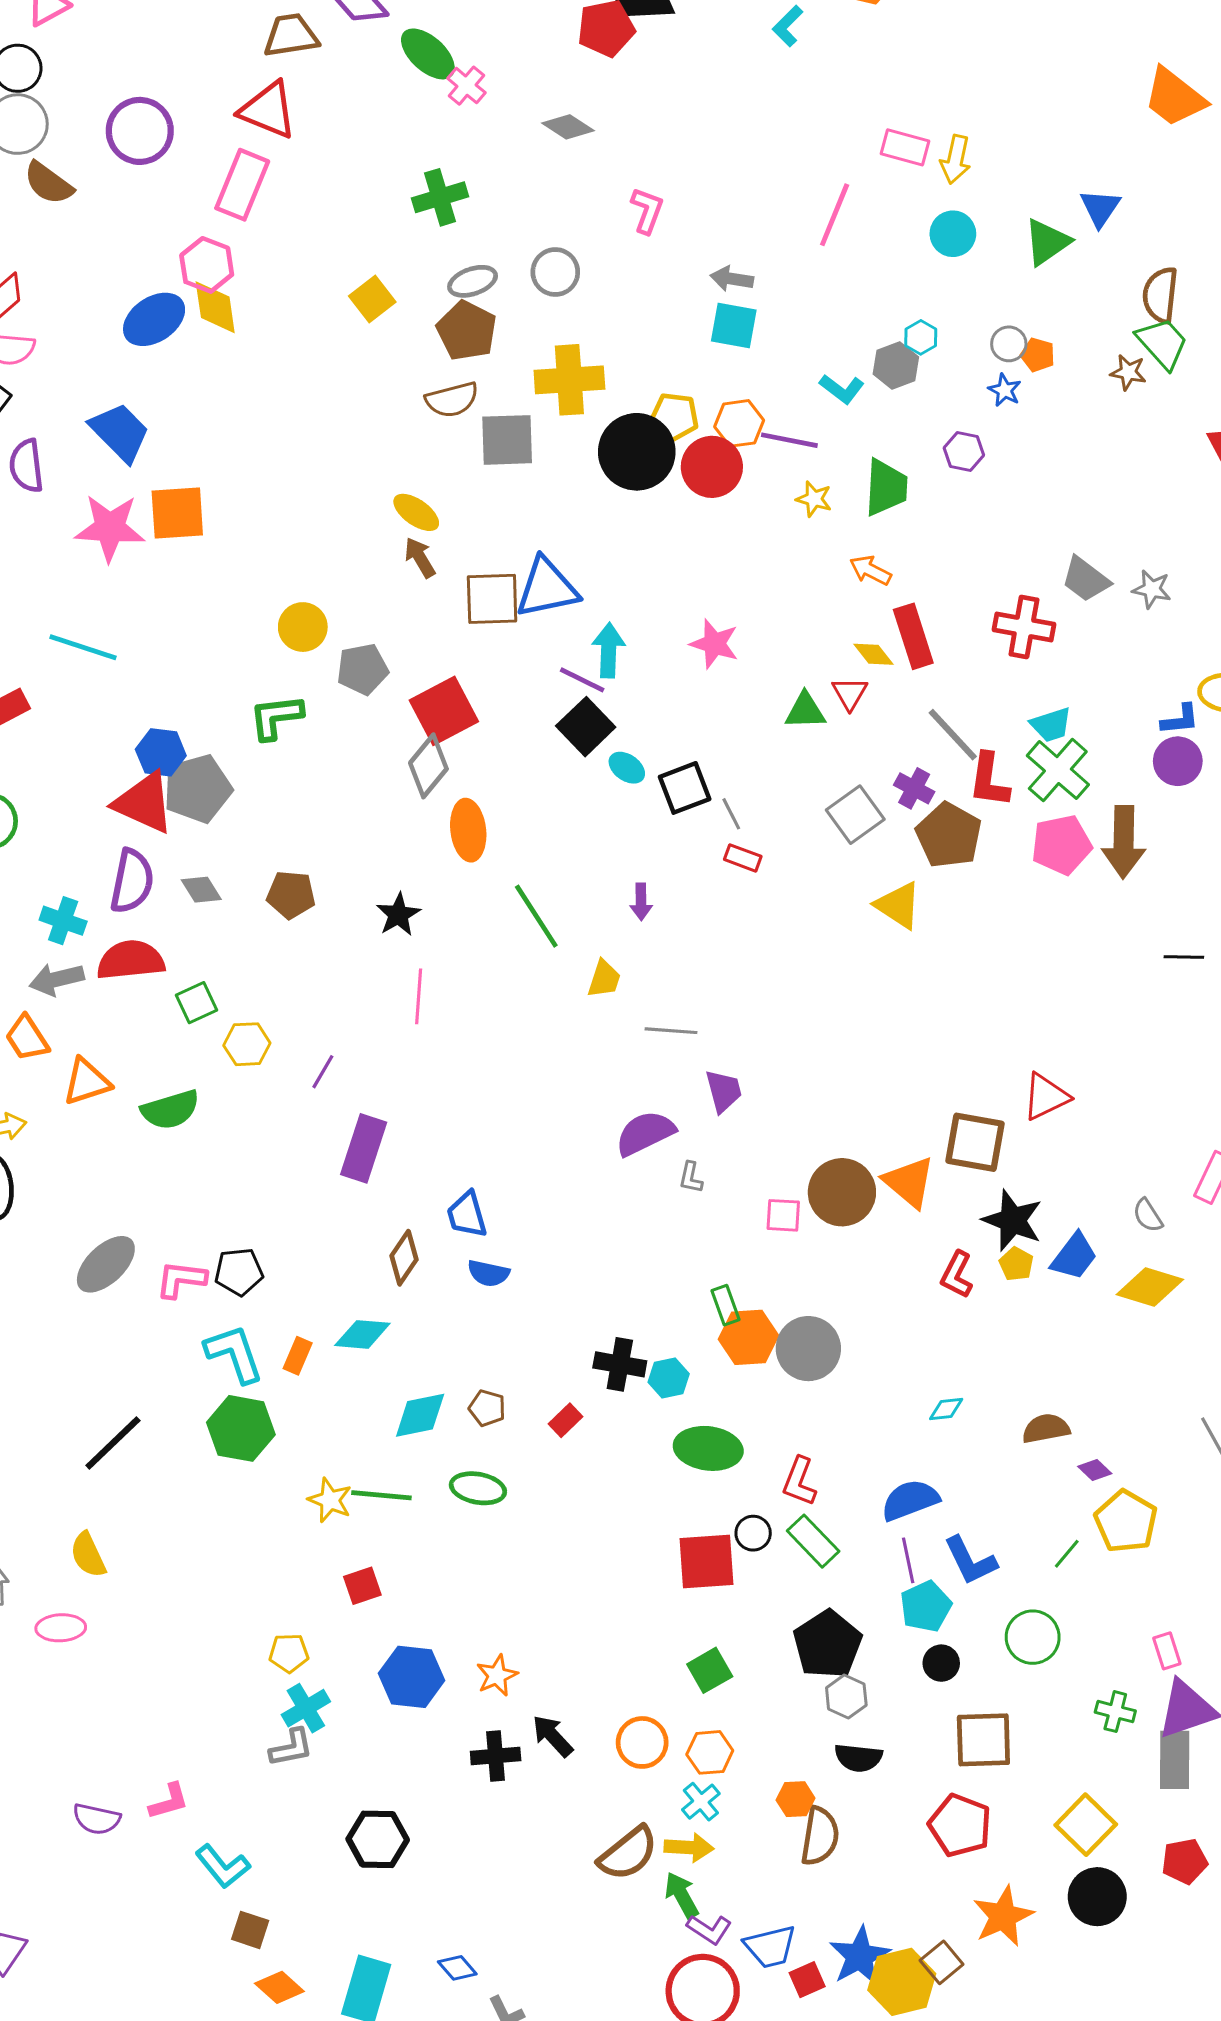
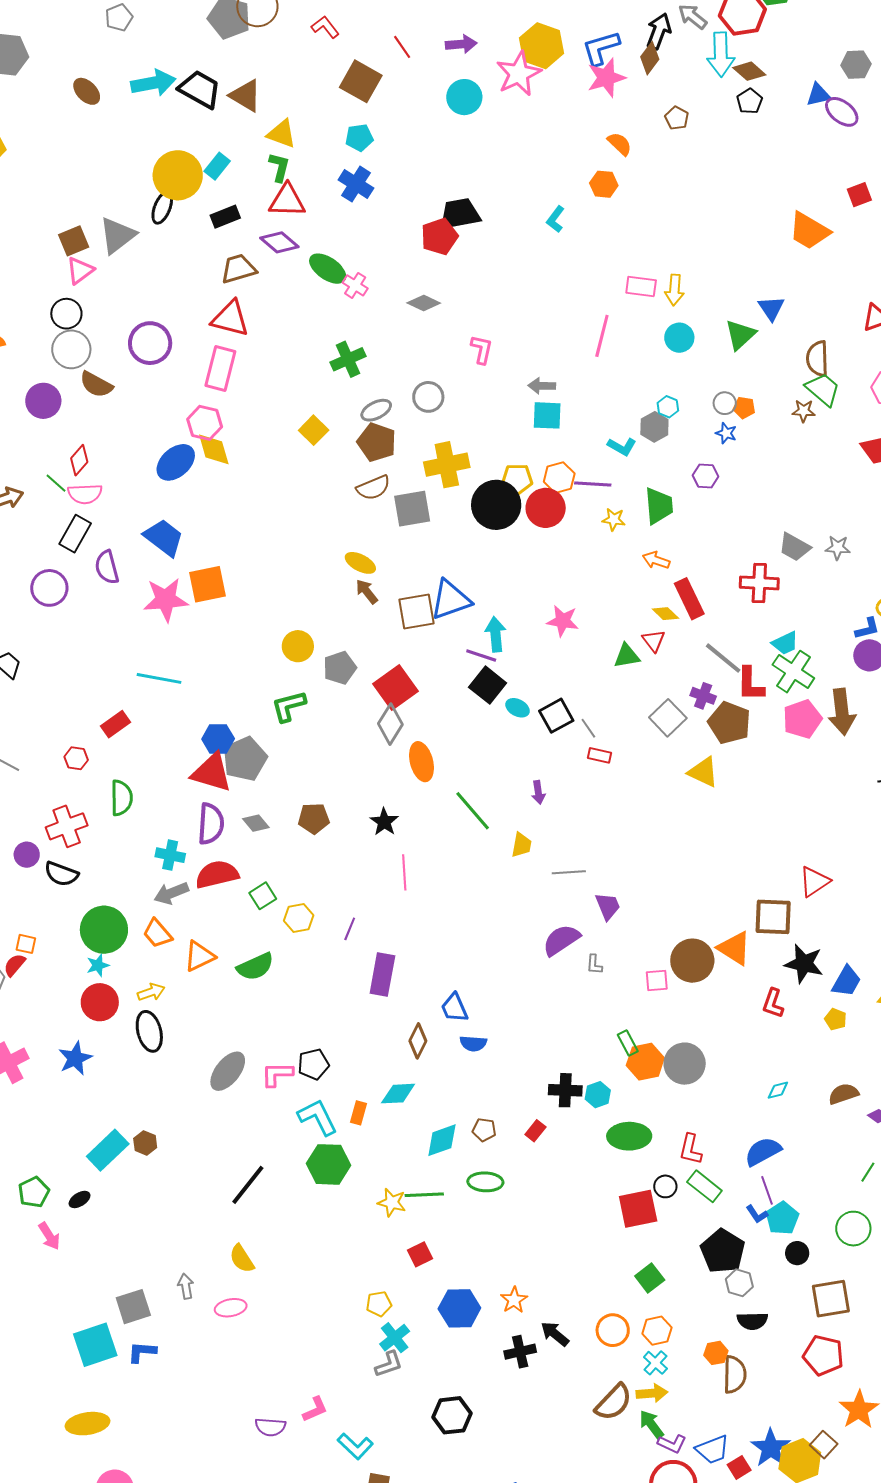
yellow pentagon: (1016, 1264) -> (835, 1019), moved
blue L-shape: (970, 1561) -> (757, 1214), moved, size x0.6

